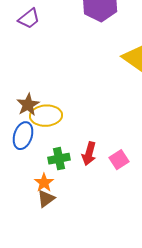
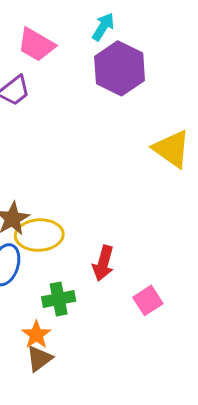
red arrow: (89, 154) -> (103, 263), moved

